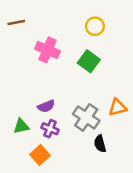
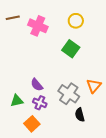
pink cross: (47, 50) -> (38, 26), moved
purple semicircle: (46, 106) -> (37, 85), turned 72
orange triangle: (117, 107) -> (94, 86), turned -35

